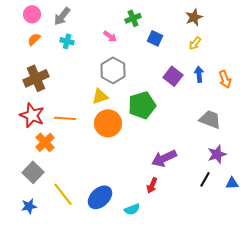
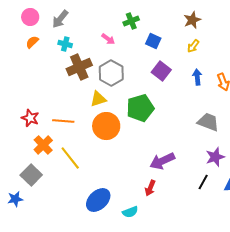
purple square: (173, 76) -> (161, 71), moved
brown cross: (36, 78) -> (79, 67), moved
red star: (32, 115) -> (30, 118), size x0.7
yellow line: (63, 194) -> (70, 158), moved
blue star: (29, 206) -> (15, 199), moved

